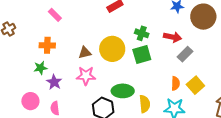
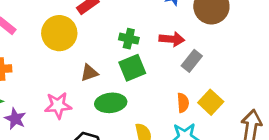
yellow circle: (112, 49) -> (59, 33), moved
brown triangle: (85, 53) -> (89, 73), moved
green ellipse: (123, 91) -> (111, 103), moved

